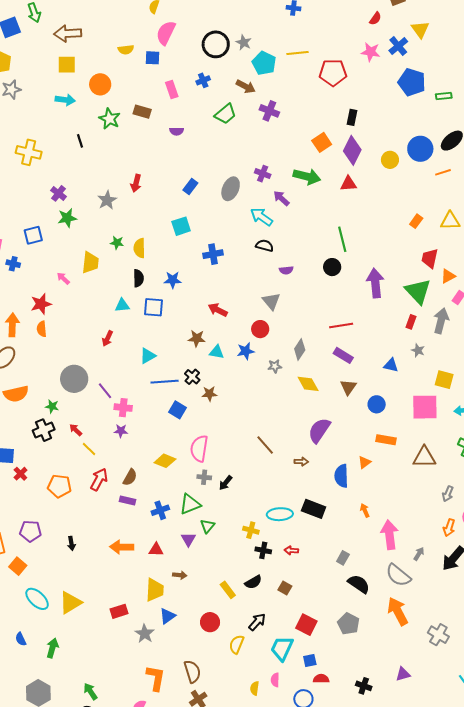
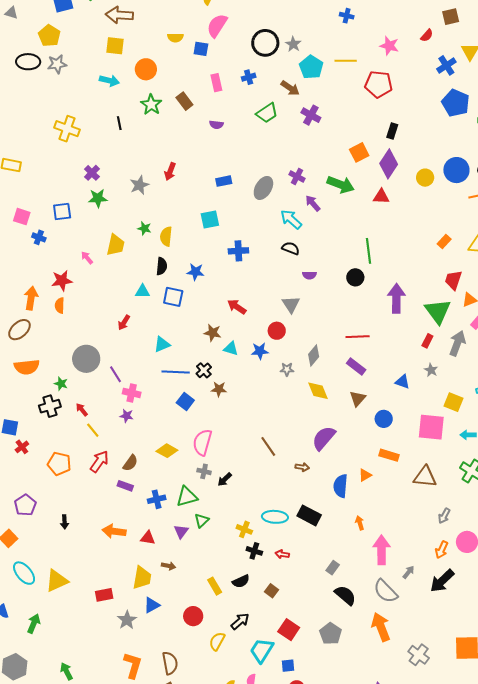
pink star: (371, 52) -> (389, 46), moved
brown rectangle: (142, 112) -> (184, 101), turned 30
blue rectangle: (190, 186) -> (224, 181), turned 35
purple pentagon: (30, 531) -> (25, 505), turned 30

